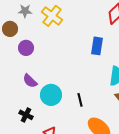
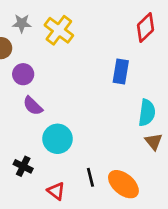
purple semicircle: (30, 81) -> (33, 106), moved
black line: (80, 100) -> (90, 177), moved

